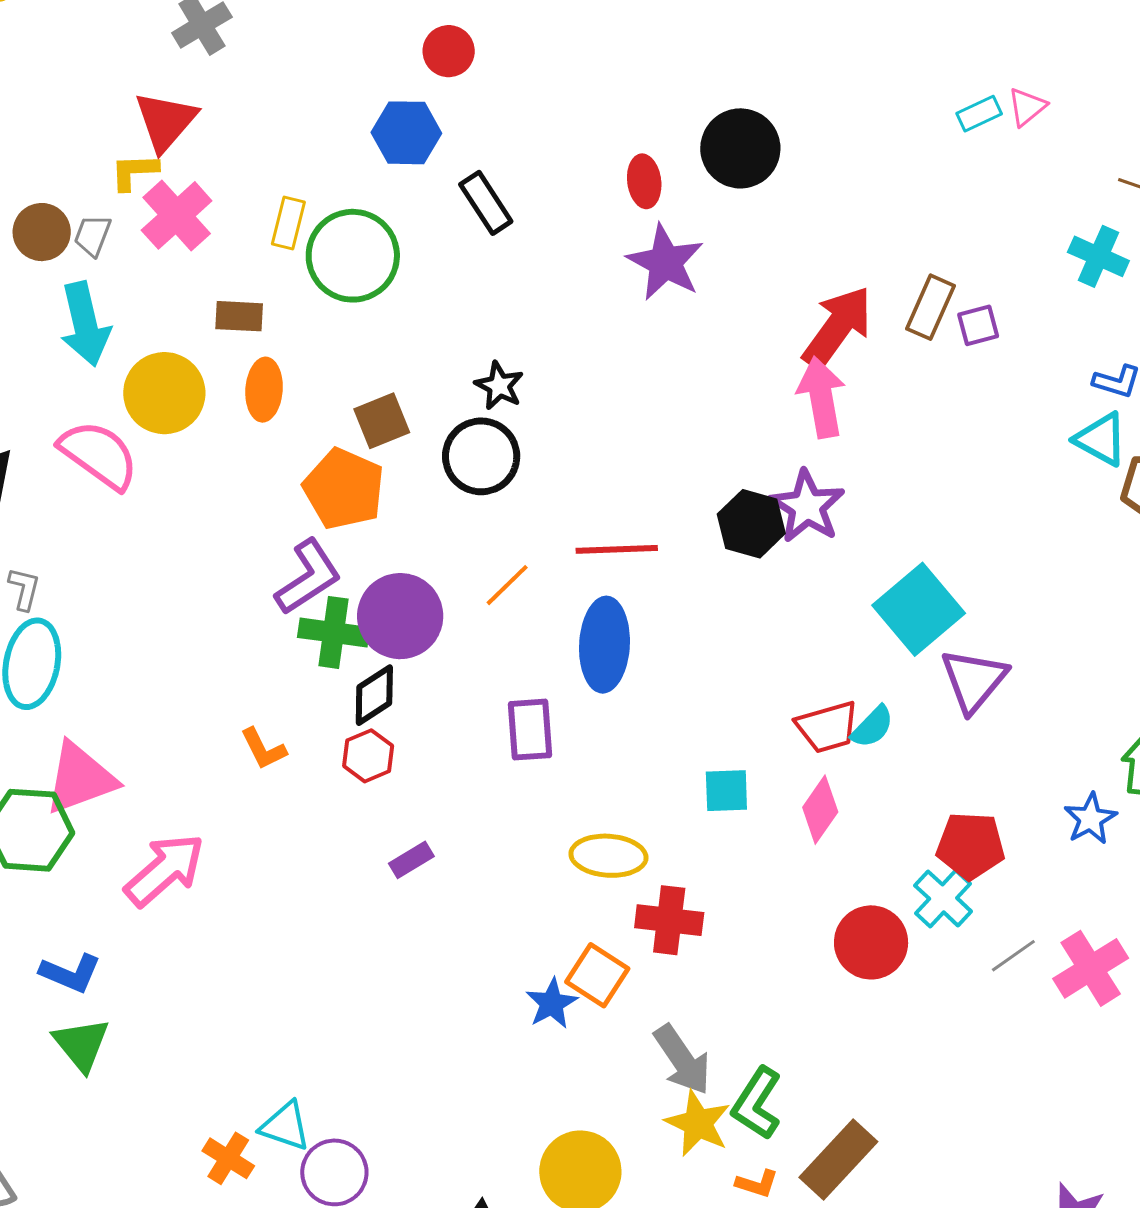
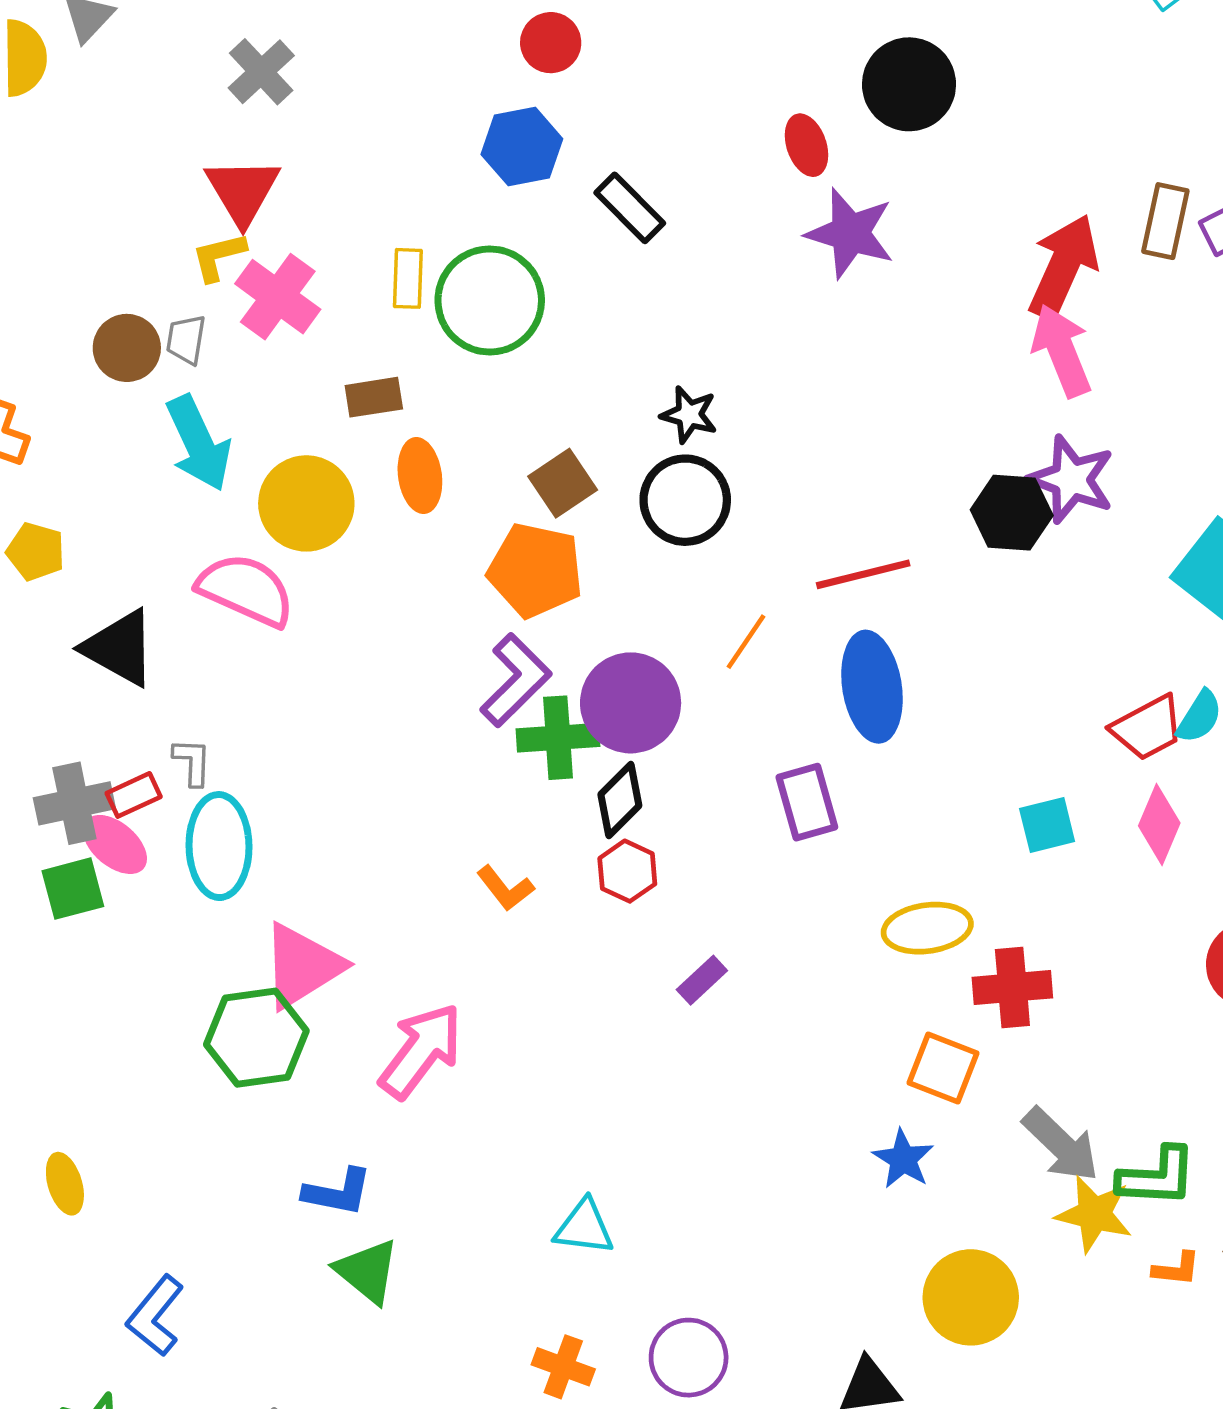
blue star: (552, 1003) -> (903, 1159), moved
green L-shape: (757, 1103) -> (1157, 1177), turned -108
cyan triangle: (285, 1126) -> (584, 1227), moved

